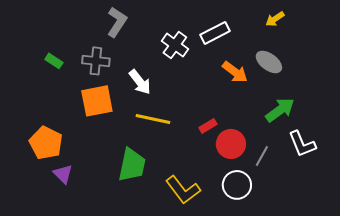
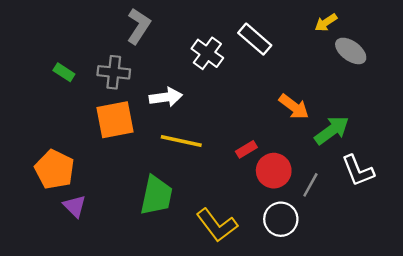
white rectangle: (215, 33) -> (255, 39), turned 68
gray ellipse: (269, 62) -> (351, 51), moved
orange arrow: (235, 72) -> (294, 107), moved
white arrow: (140, 82) -> (166, 97), turned -60

